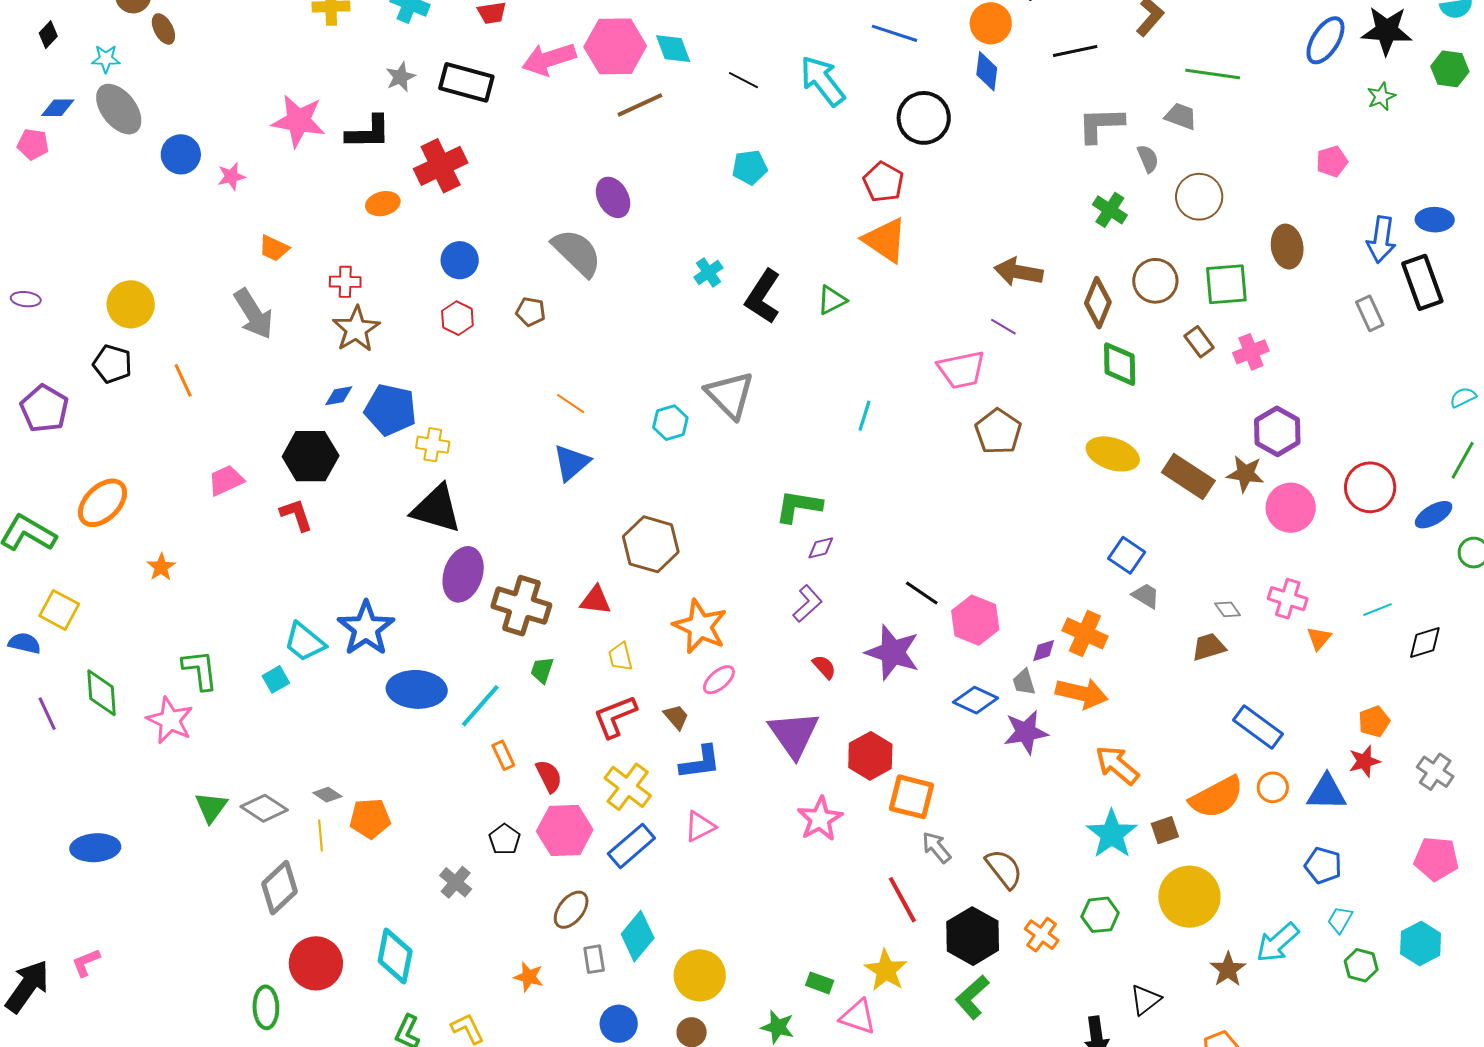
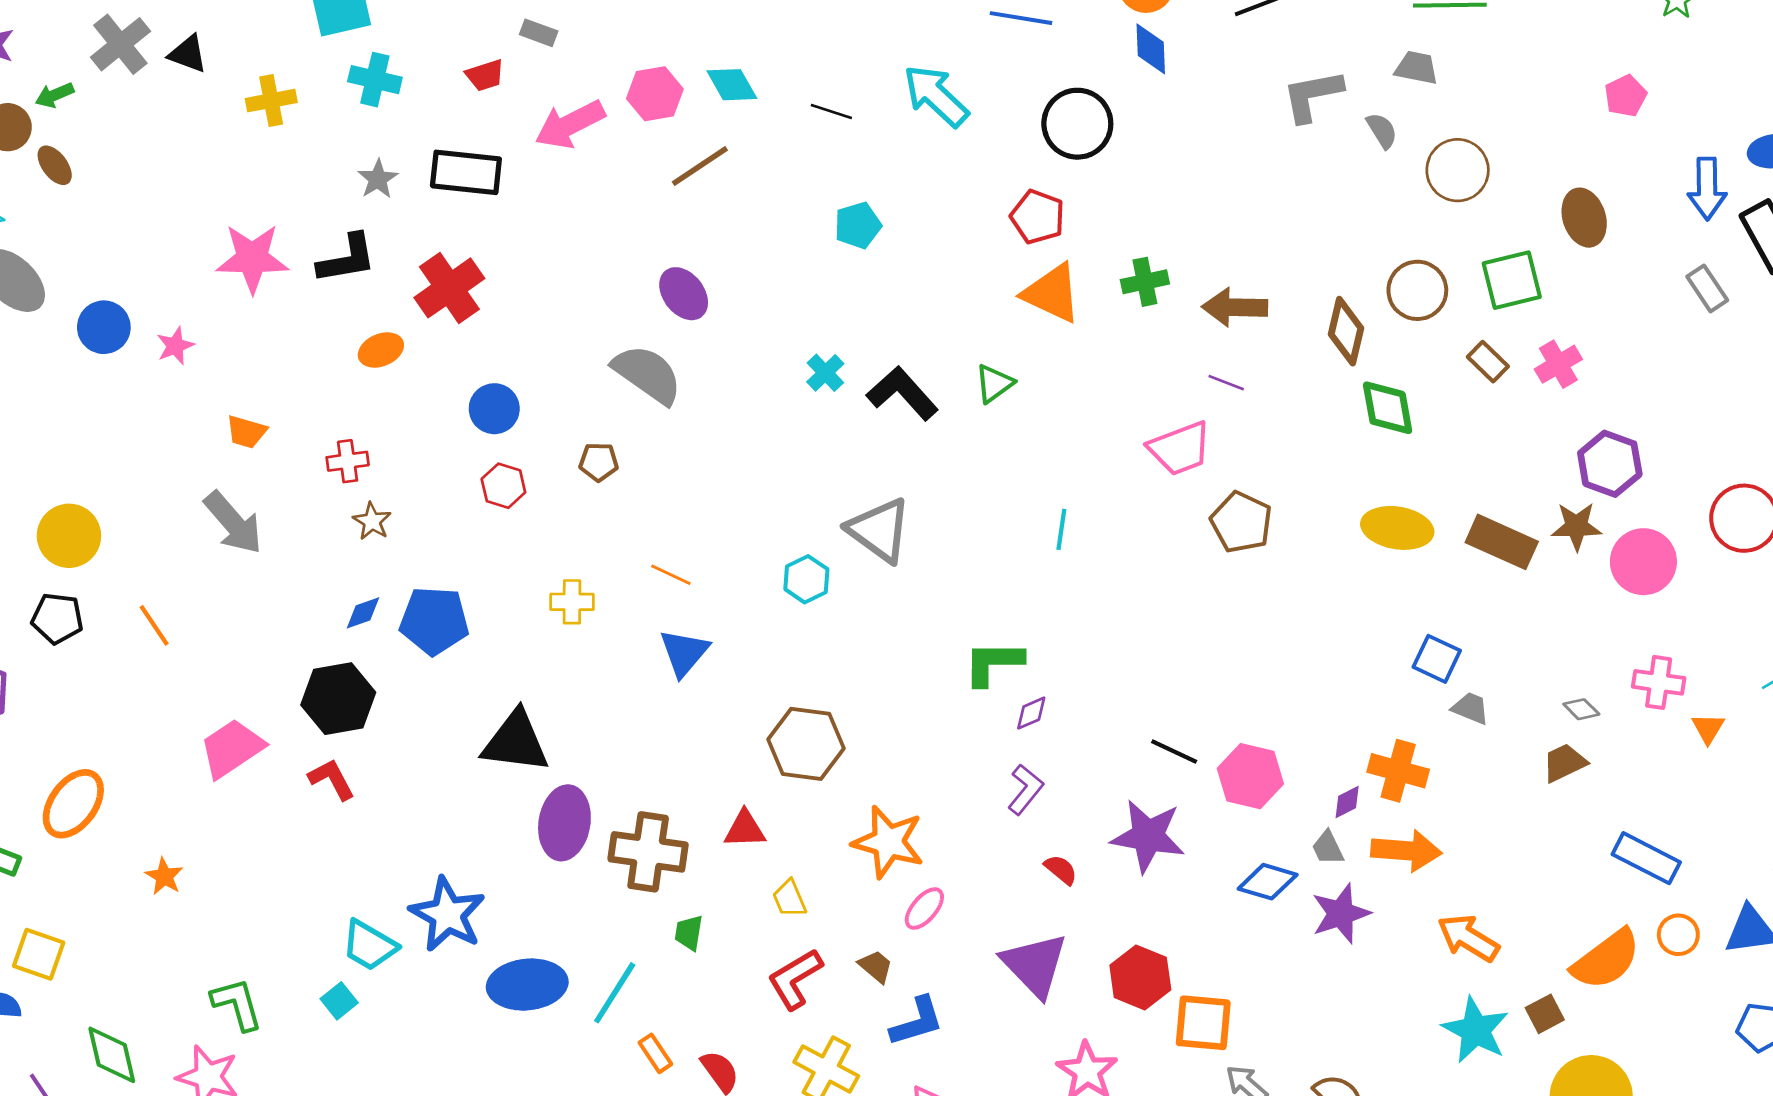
pink hexagon: (615, 46) -> (655, 94), size x0.7
green cross: (1110, 210) -> (1145, 282), moved, turned -36
black L-shape: (763, 297) -> (902, 393), turned 114
brown star: (356, 329) -> (372, 521), size x0.6
yellow cross: (433, 445) -> (572, 602), moved
pink trapezoid: (226, 480) -> (232, 748), size x1.4

